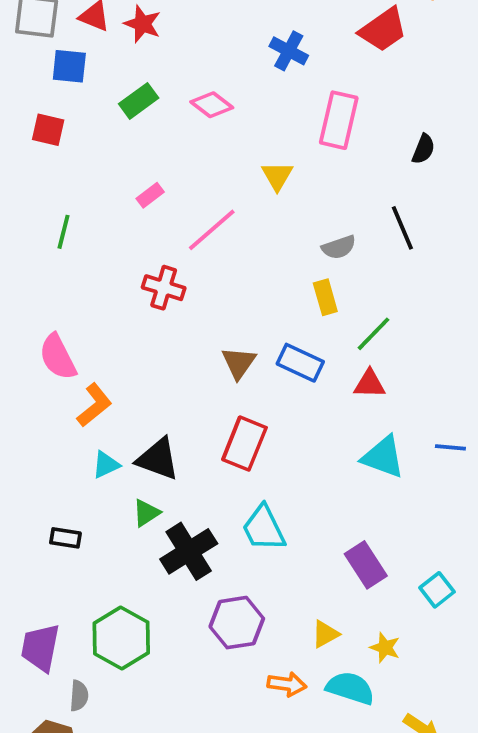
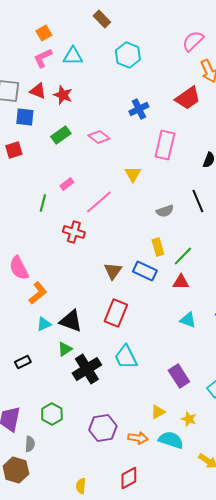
blue cross: (289, 51) -> (139, 109), turned 36
red square: (48, 130) -> (14, 150), turned -30
green line: (64, 232) -> (43, 203), moved
yellow rectangle: (325, 297) -> (158, 247), moved
cyan triangle: (383, 457) -> (188, 320), size x0.7
black rectangle: (65, 538) -> (23, 362), turned -35
purple hexagon: (237, 623) -> (103, 428), moved
green hexagon: (121, 638) -> (52, 414), size x0.7

